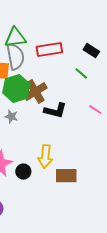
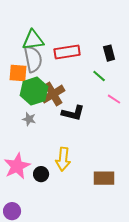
black rectangle: (91, 51) -> (109, 53), turned 42
pink line: (95, 110) -> (114, 99), moved
brown rectangle: (66, 176) -> (104, 178), moved

